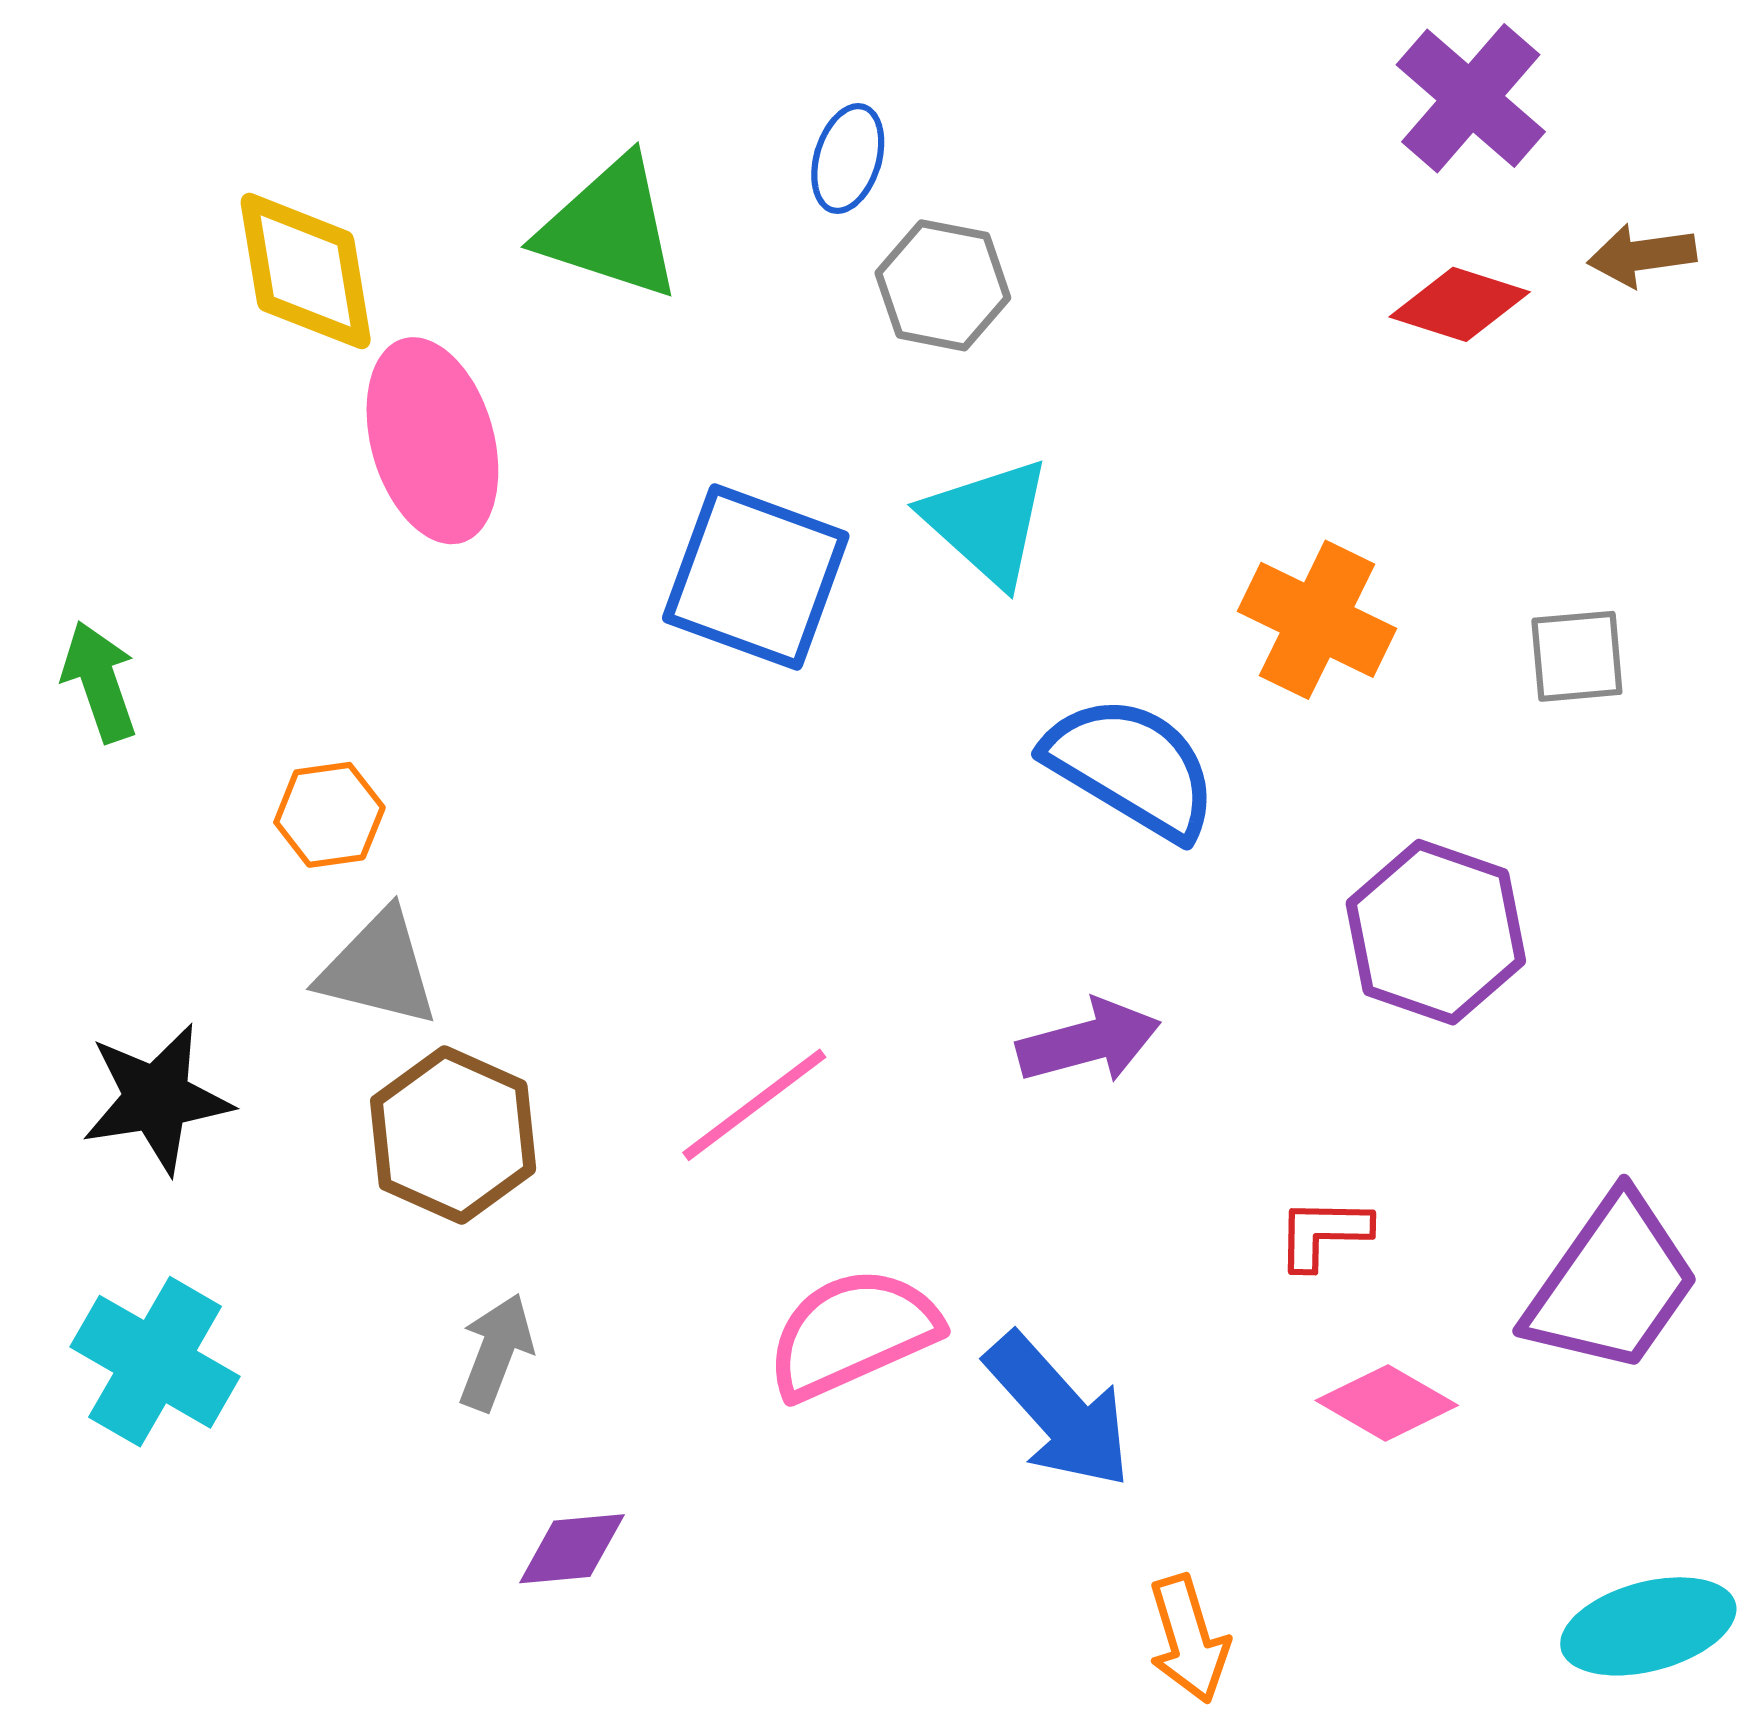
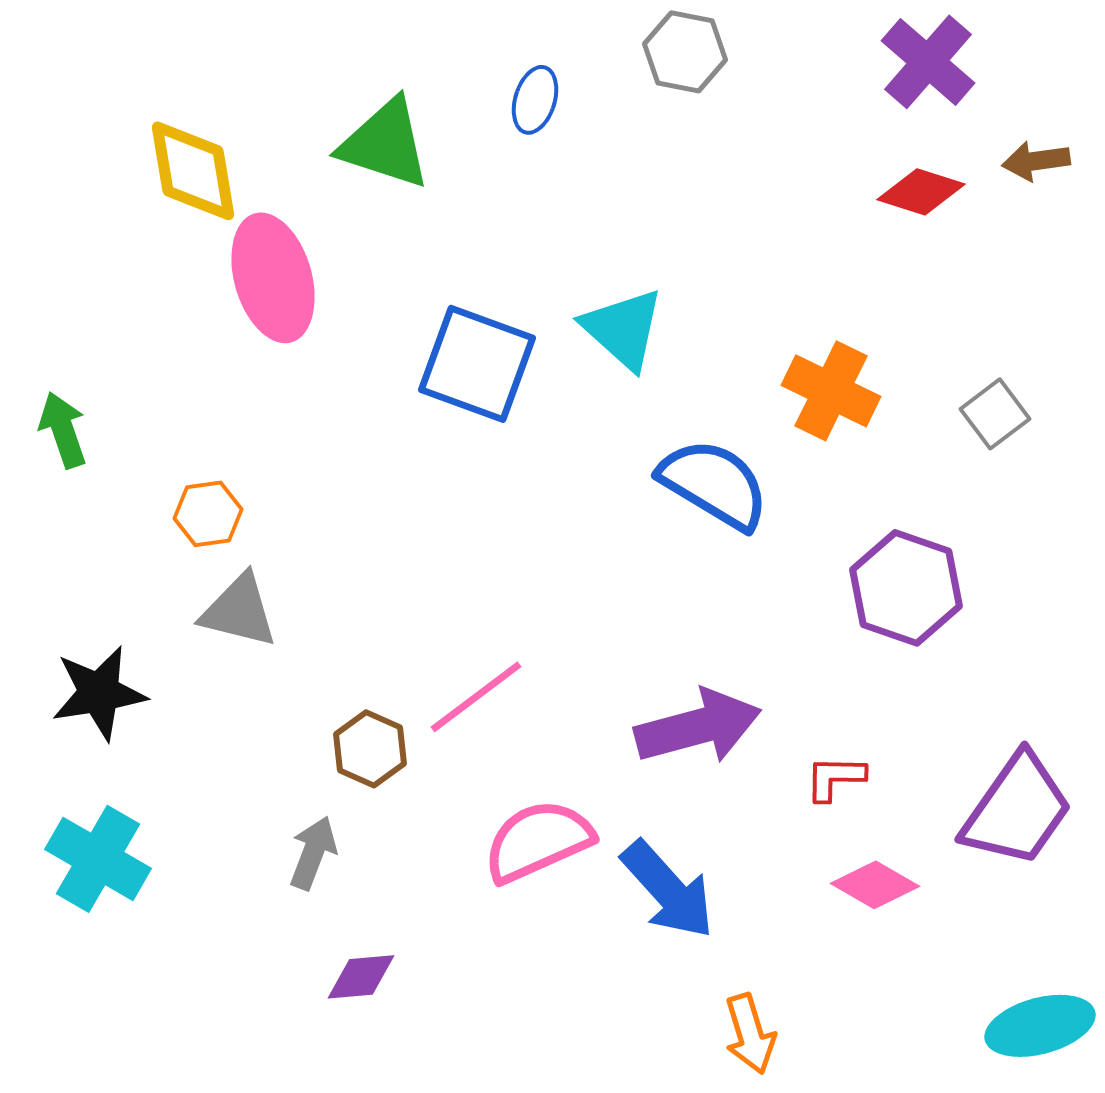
gray hexagon: (943, 285) -> (685, 52), moved
gray square: (1577, 656) -> (995, 414), turned -32
purple arrow: (1089, 1041) -> (698, 727), moved, size x1.4
brown hexagon: (453, 1135) -> (370, 749), moved, size x0.7

